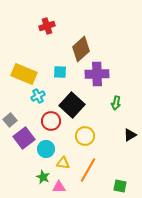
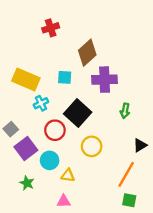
orange line: (88, 170) -> (126, 174), moved
green star: (43, 177) -> (27, 183), moved

